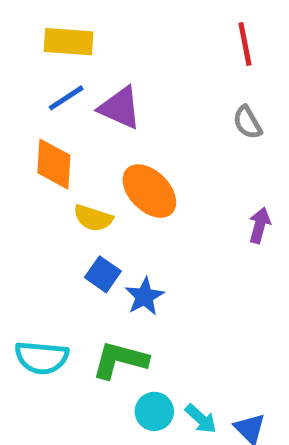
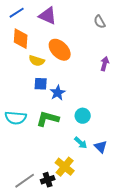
blue line: (66, 98) -> (17, 13), moved
blue square: (103, 274) -> (41, 84), turned -32
cyan circle: (154, 411) -> (83, 116), moved

